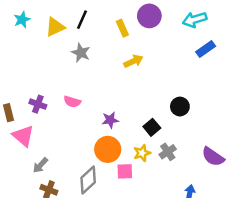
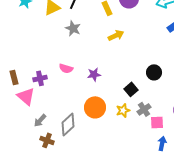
purple cross: (38, 104) -> (40, 78), moved, turned -32
purple star: (110, 120) -> (94, 74), moved
pink square: (125, 171) -> (157, 122), moved
gray diamond: (88, 180) -> (68, 124), moved

